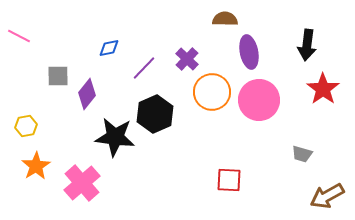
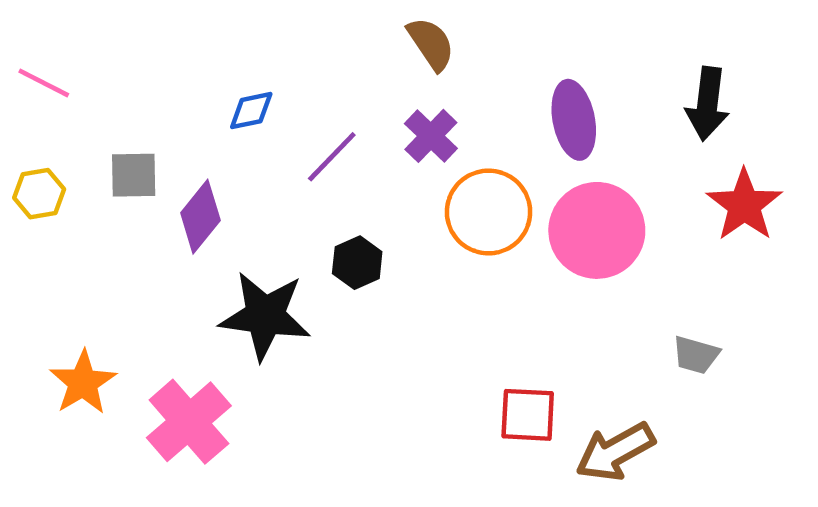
brown semicircle: (225, 19) -> (431, 44), moved, turned 55
black hexagon: (155, 114) -> (357, 263), size x0.6
yellow hexagon: (26, 126) -> (39, 194), moved
brown arrow: (327, 196) -> (615, 452), moved

